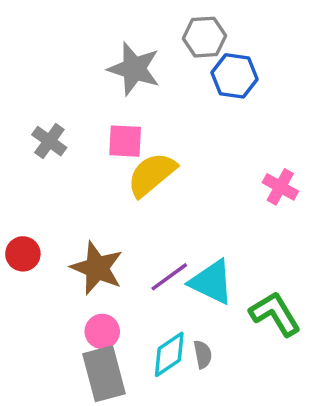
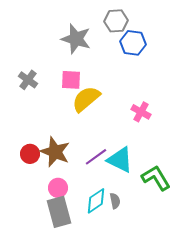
pink cross: (280, 187) -> (141, 112), moved
red circle: (23, 254) -> (30, 154), moved

